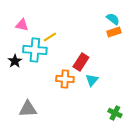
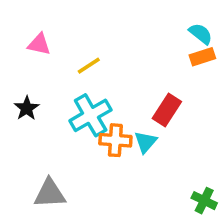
cyan cross: (35, 50) -> (91, 115), moved, turned -35
red rectangle: (81, 62) -> (167, 110), moved
cyan triangle: (92, 80) -> (146, 142), moved

